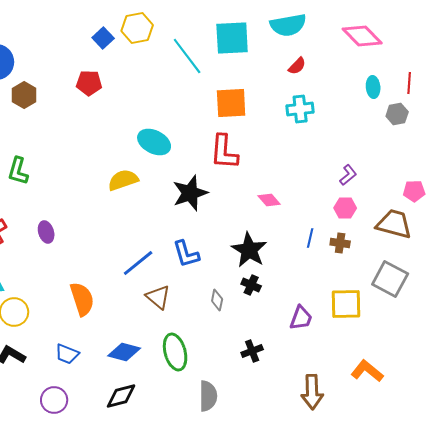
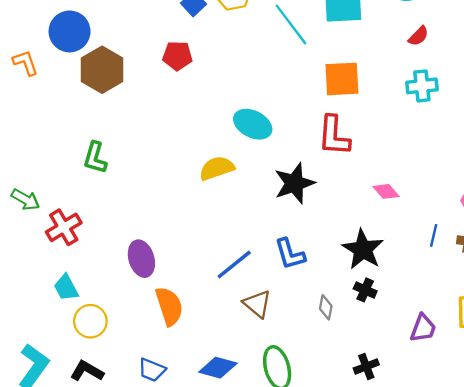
brown hexagon: (24, 95) -> (102, 70), size x1.5
purple ellipse: (46, 232) -> (141, 259), moved, size x1.4

